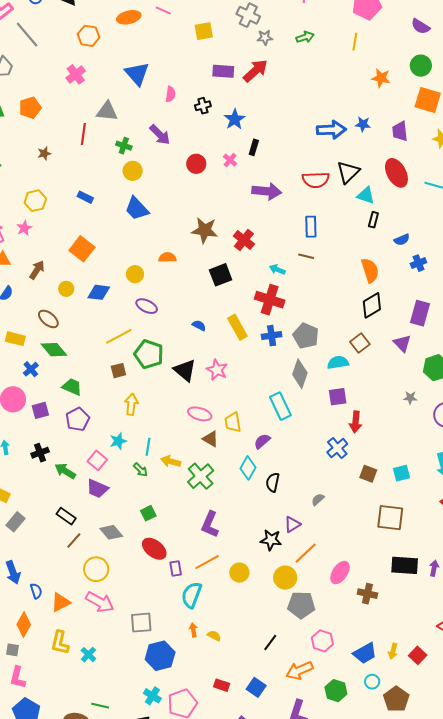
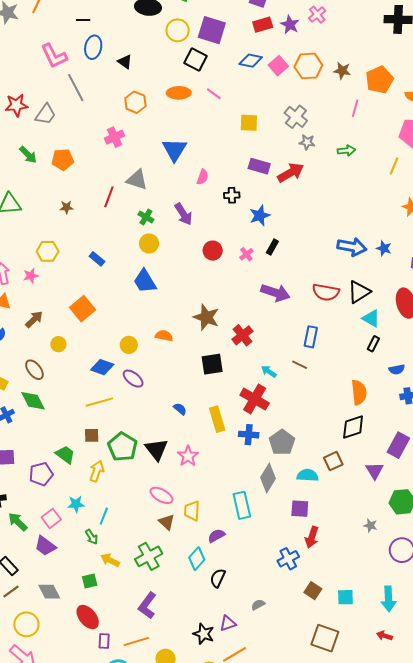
blue diamond: (99, 292) -> (102, 367), moved
green pentagon: (149, 354) -> (123, 447), moved
green trapezoid: (72, 387) -> (65, 455), moved
yellow arrow: (171, 461) -> (110, 560), moved

